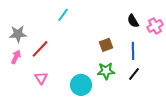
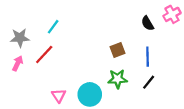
cyan line: (63, 15) -> (53, 27), moved
pink cross: (155, 26) -> (172, 14), moved
pink triangle: (41, 78) -> (59, 96), moved

